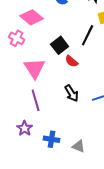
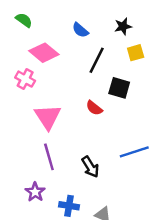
black line: (88, 35) -> (97, 60), moved
black square: (60, 45) -> (119, 88), moved, turned -36
black arrow: (72, 93) -> (90, 167), moved

